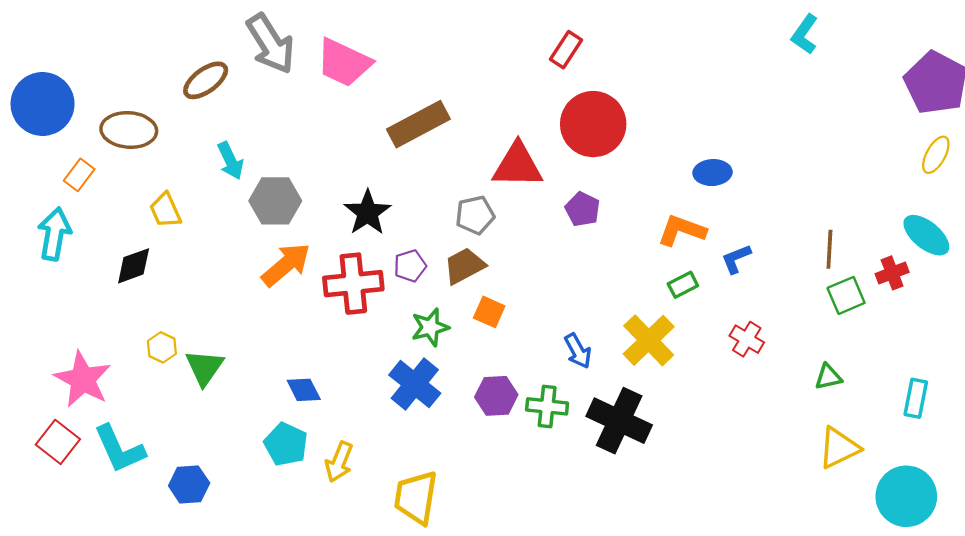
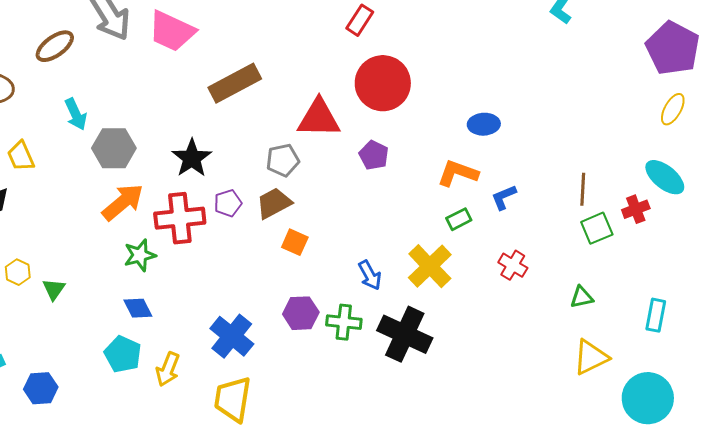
green star: (430, 327) -> (140, 255), moved
green triangle: (204, 367) -> (54, 289), size x0.7
blue cross: (415, 384) -> (232, 336), moved

